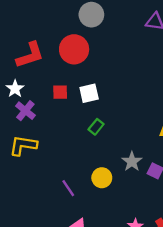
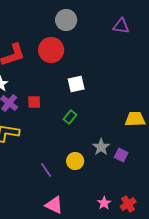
red square: (60, 92) -> (34, 102), moved
white square: (89, 93) -> (76, 84), moved

